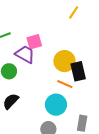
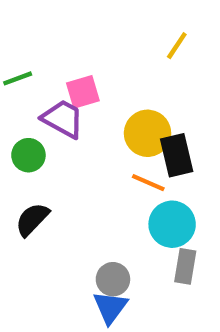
yellow line: (74, 12) -> (177, 46), moved
cyan circle: (56, 105) -> (172, 224), moved

